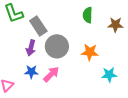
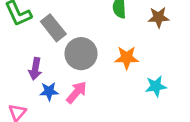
purple arrow: (31, 48) -> (35, 69), moved

